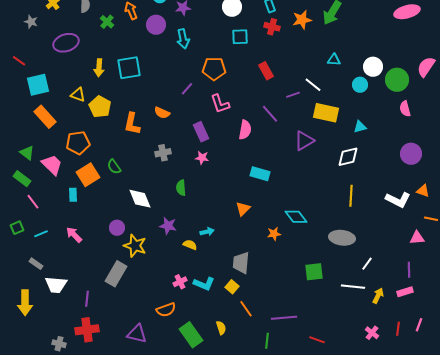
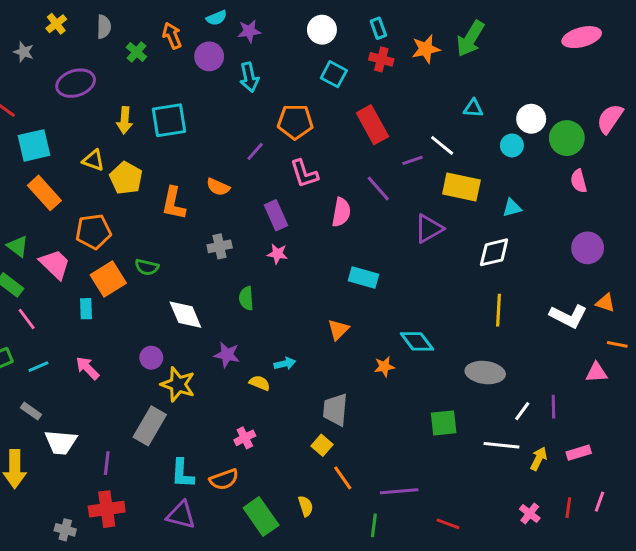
cyan square: (240, 37) -> (334, 74), turned 30
red rectangle: (266, 71) -> (372, 125), size x1.4
green semicircle: (114, 167) -> (147, 267), turned -42
purple line: (409, 270) -> (553, 407), moved
cyan L-shape: (204, 284) -> (182, 473), moved, turned 70

